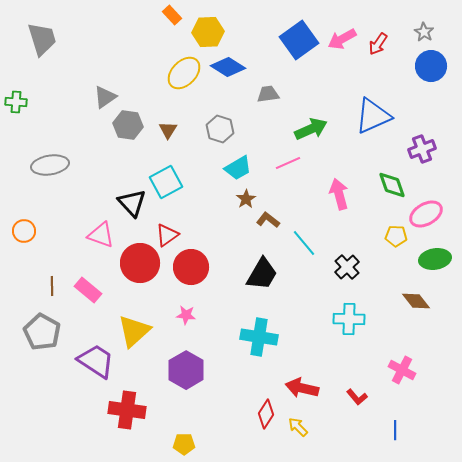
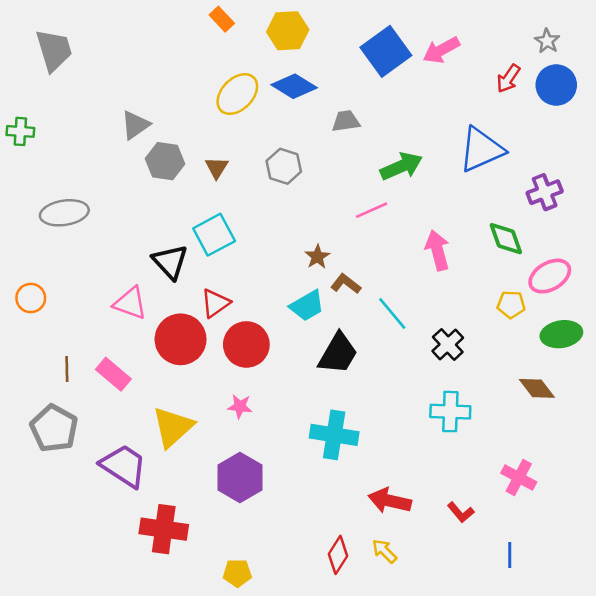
yellow hexagon: (208, 32) -> (288, 31), moved
red arrow: (378, 44) -> (508, 79), moved
cyan trapezoid: (238, 168) -> (307, 306), moved
red diamond: (266, 414) -> (338, 555), moved

